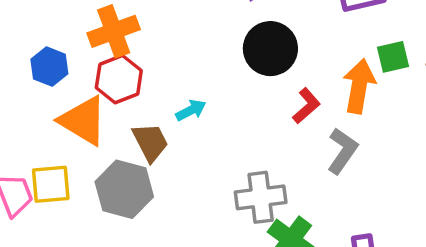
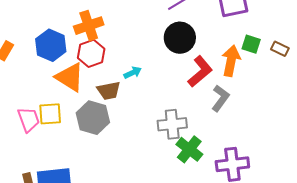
green square: (393, 57) -> (251, 44), turned 30
blue hexagon: (49, 67) -> (51, 45), size x1.4
red L-shape: (306, 106) -> (200, 71), size x1.5
brown trapezoid: (150, 142) -> (109, 91), turned 105

